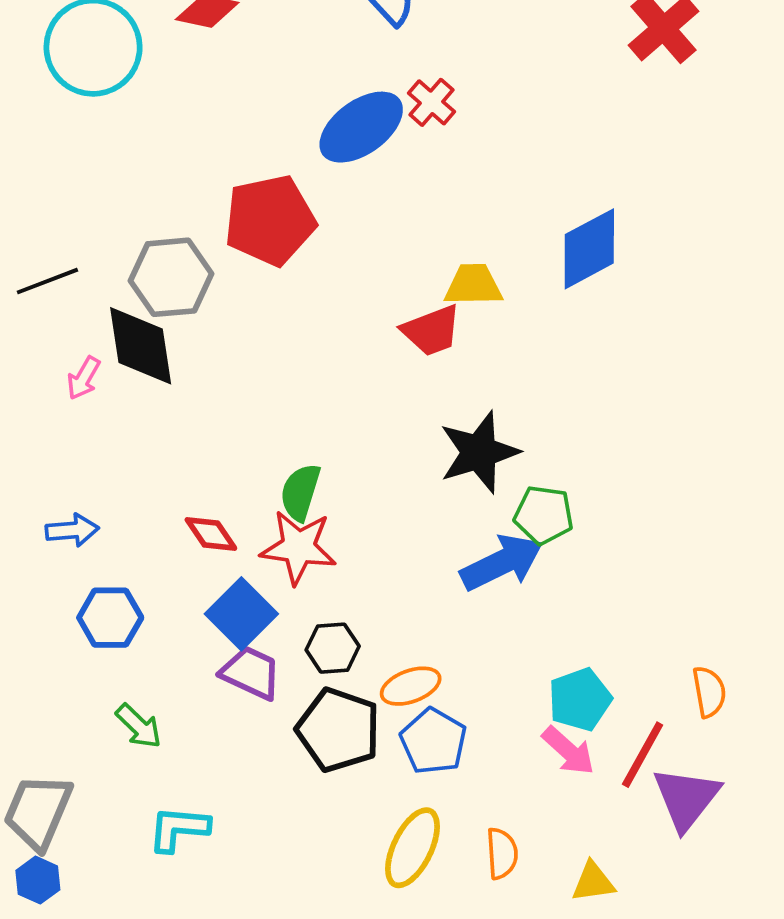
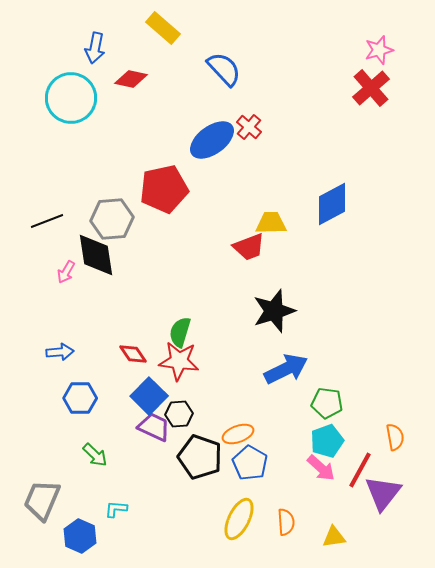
green pentagon: (544, 515) -> (327, 403), moved
black hexagon: (333, 648) -> (179, 414), moved
cyan L-shape: (179, 829) -> (116, 509), size x0.7
blue hexagon: (38, 880) -> (80, 536), moved, size x1.4

